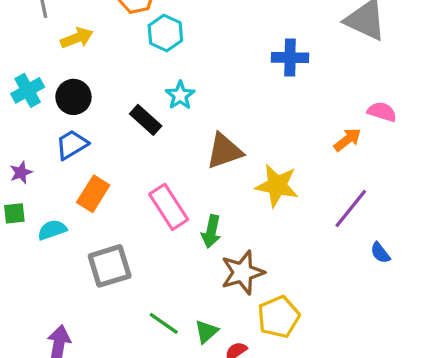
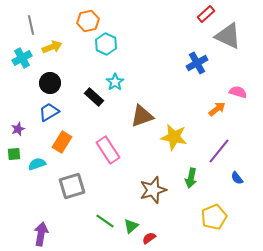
blue cross: (290, 58) -> (197, 63), moved, turned -30
cyan cross: (28, 90) -> (22, 58), moved
green arrow: (211, 231) -> (191, 178), moved
yellow pentagon: (279, 317) -> (214, 217), moved

